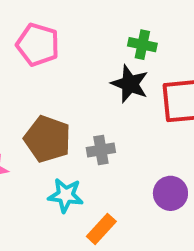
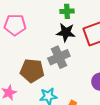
gray cross: (101, 150) -> (59, 57), moved, size x1.5

